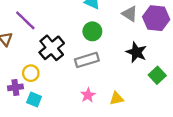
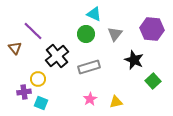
gray triangle: (130, 14) -> (115, 34), moved, turned 35
green circle: (92, 31) -> (86, 34), moved

